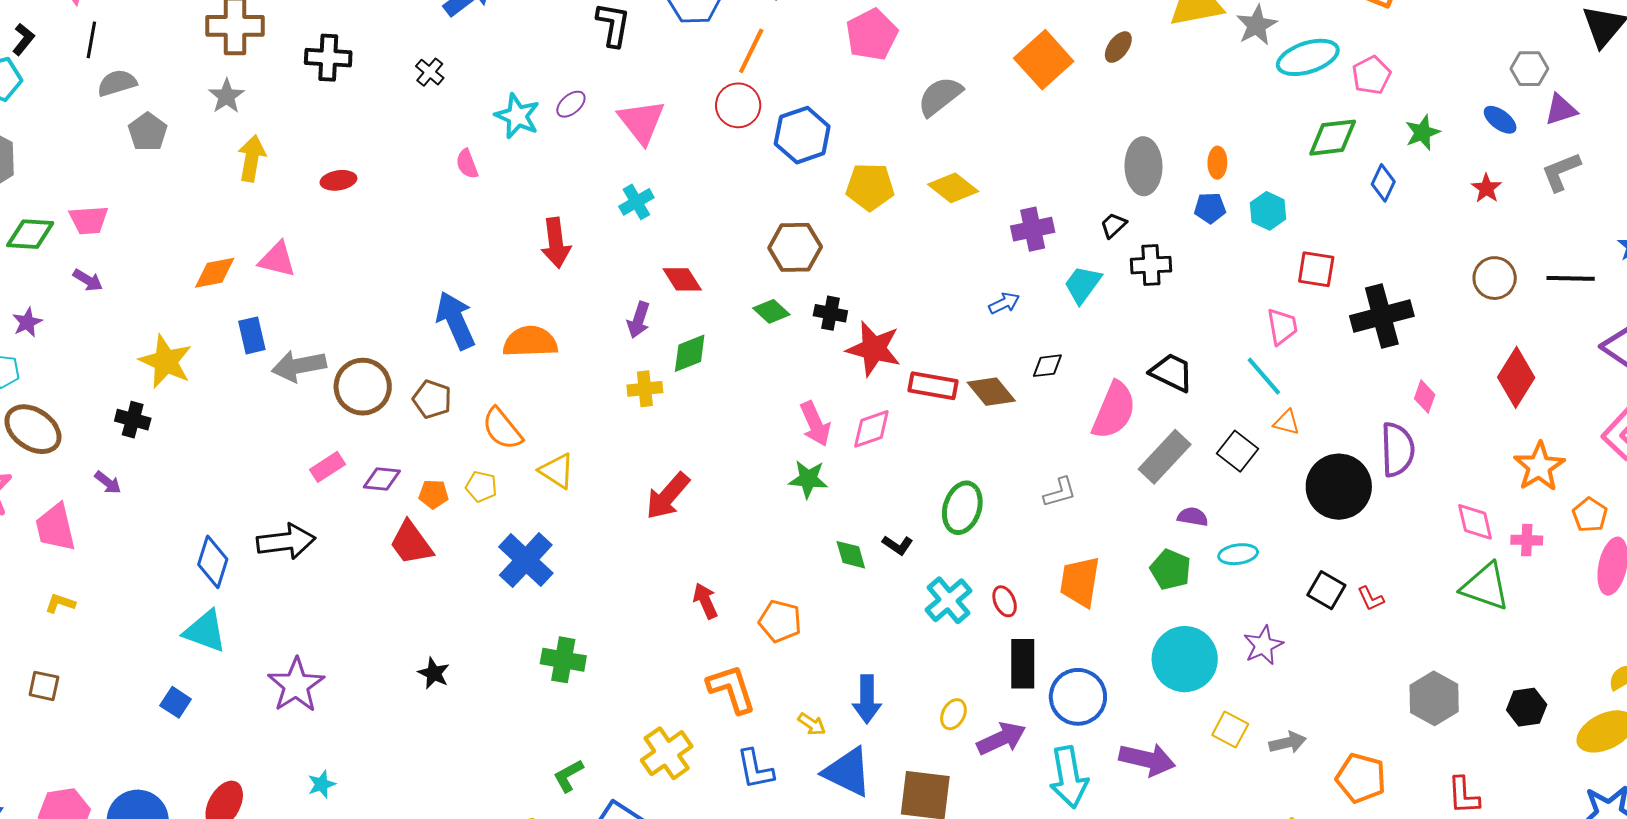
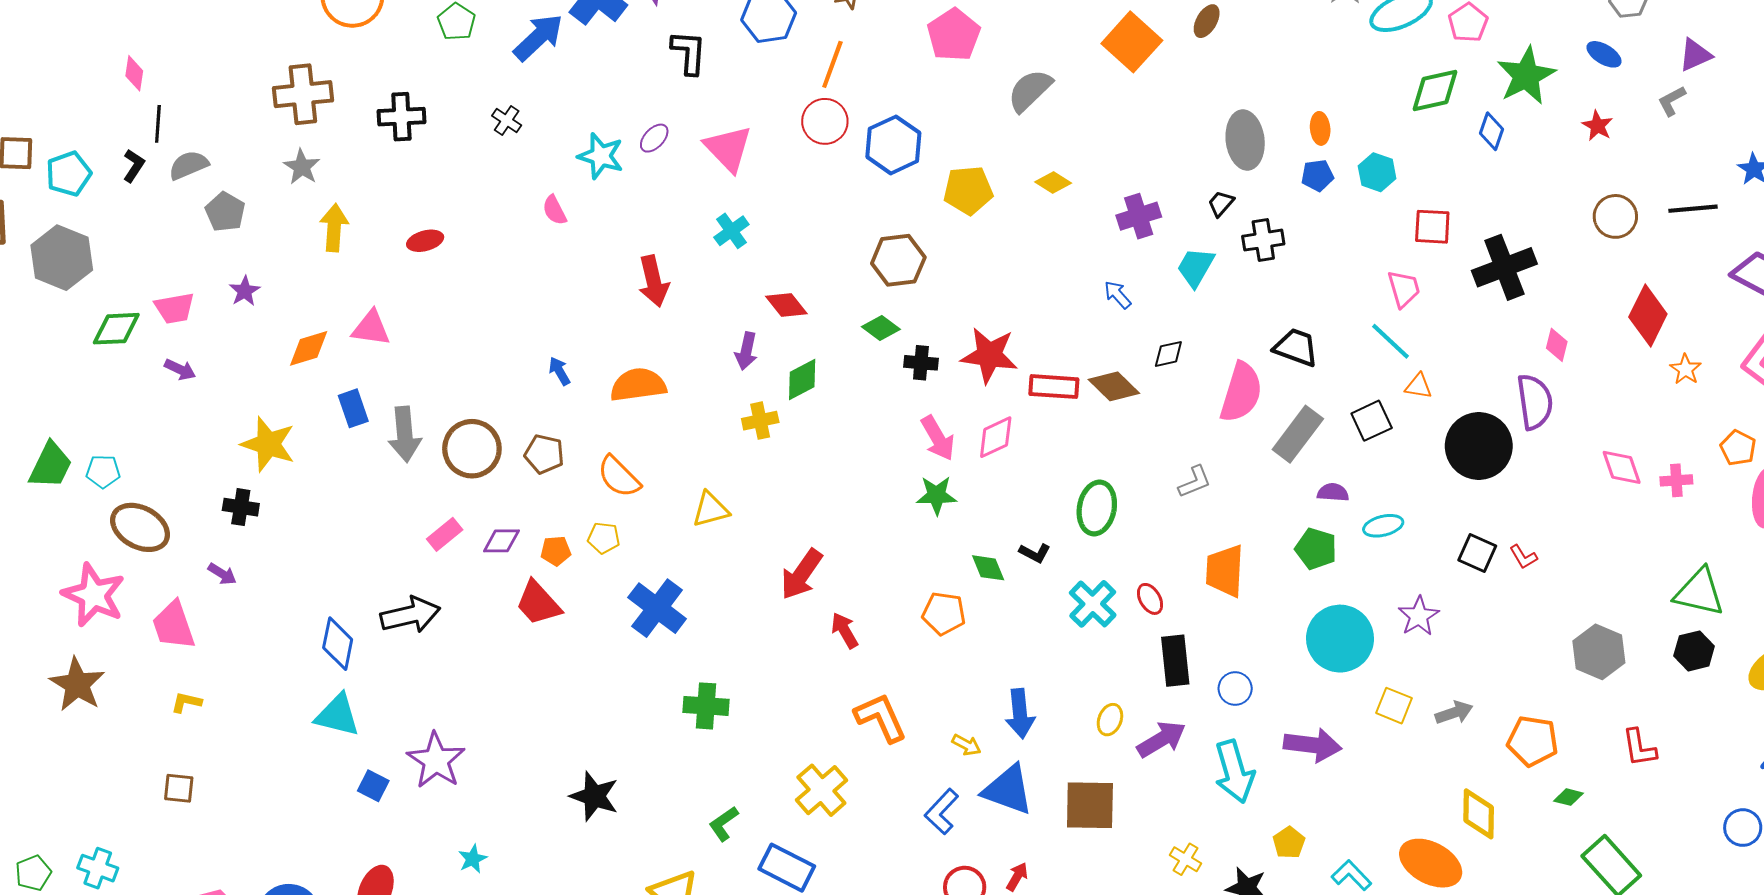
black L-shape: (23, 39) -> (134, 166), moved
purple triangle: (1561, 110) -> (1695, 55), moved
green star: (1422, 132) -> (1526, 76), size x1.6
gray L-shape: (1561, 172) -> (1672, 101), size x0.7
yellow diamond: (953, 188) -> (1053, 183), size x0.7
blue arrow: (1004, 303) -> (1118, 295), turned -100
black cross: (830, 313) -> (921, 363), moved
blue arrow: (455, 320) -> (559, 371), size x0.5
purple star: (27, 322) -> (245, 291), moved
gray arrow: (299, 366) -> (405, 434), turned -78
black square: (1237, 451) -> (1372, 421), turned 33
orange star: (1539, 467) -> (1686, 369), moved, size x0.6
yellow triangle: (557, 471) -> (711, 509), moved, turned -42
red arrow: (668, 496) -> (801, 574), moved
green triangle: (1485, 587) -> (1699, 592), moved
orange pentagon: (780, 621) -> (944, 613), moved
black star: (434, 673) -> (594, 796), moved, size x1.5
blue circle: (1078, 697) -> (1235, 689), size x0.6
blue square: (176, 702) -> (373, 786), moved
blue L-shape: (755, 769) -> (942, 812), moved, turned 60

